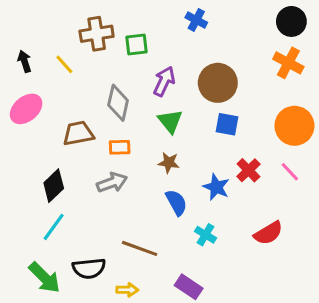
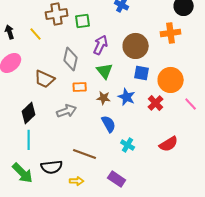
orange cross: (288, 63) -> (171, 33), moved, turned -36
orange circle: (294, 126) -> (171, 80), moved
brown trapezoid: (78, 133) -> (45, 79), turned -145
orange rectangle: (120, 147) -> (80, 87), moved
pink line: (290, 172) -> (191, 104), moved
blue star: (216, 187) -> (127, 97), moved
cyan line: (54, 227) -> (29, 140), turned -36

